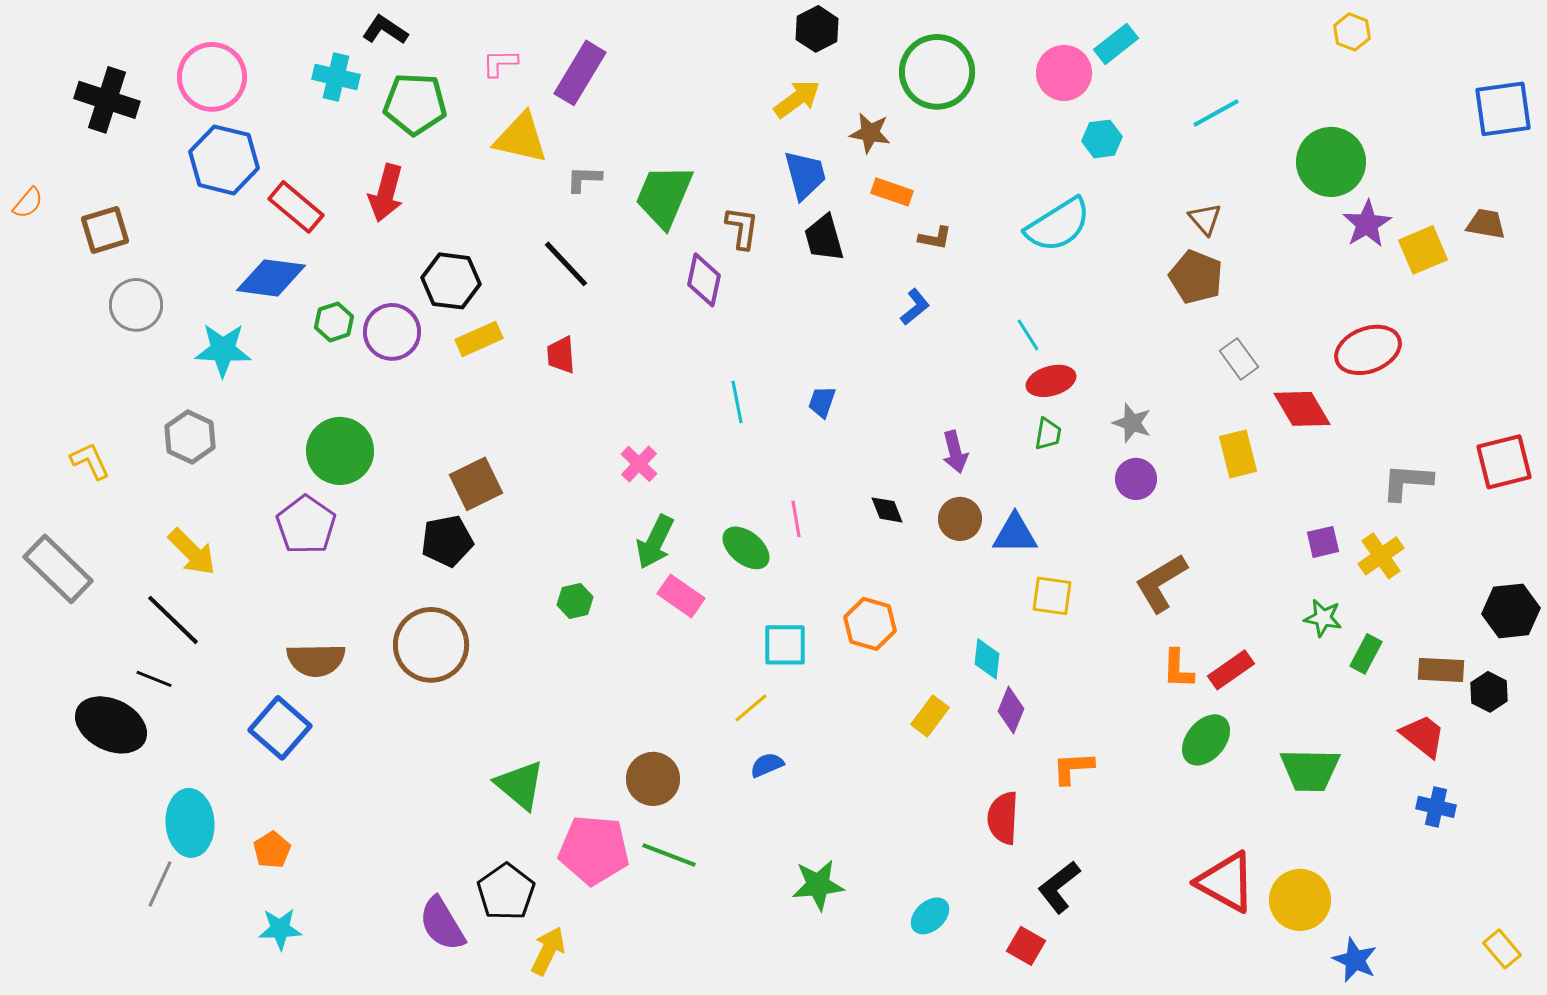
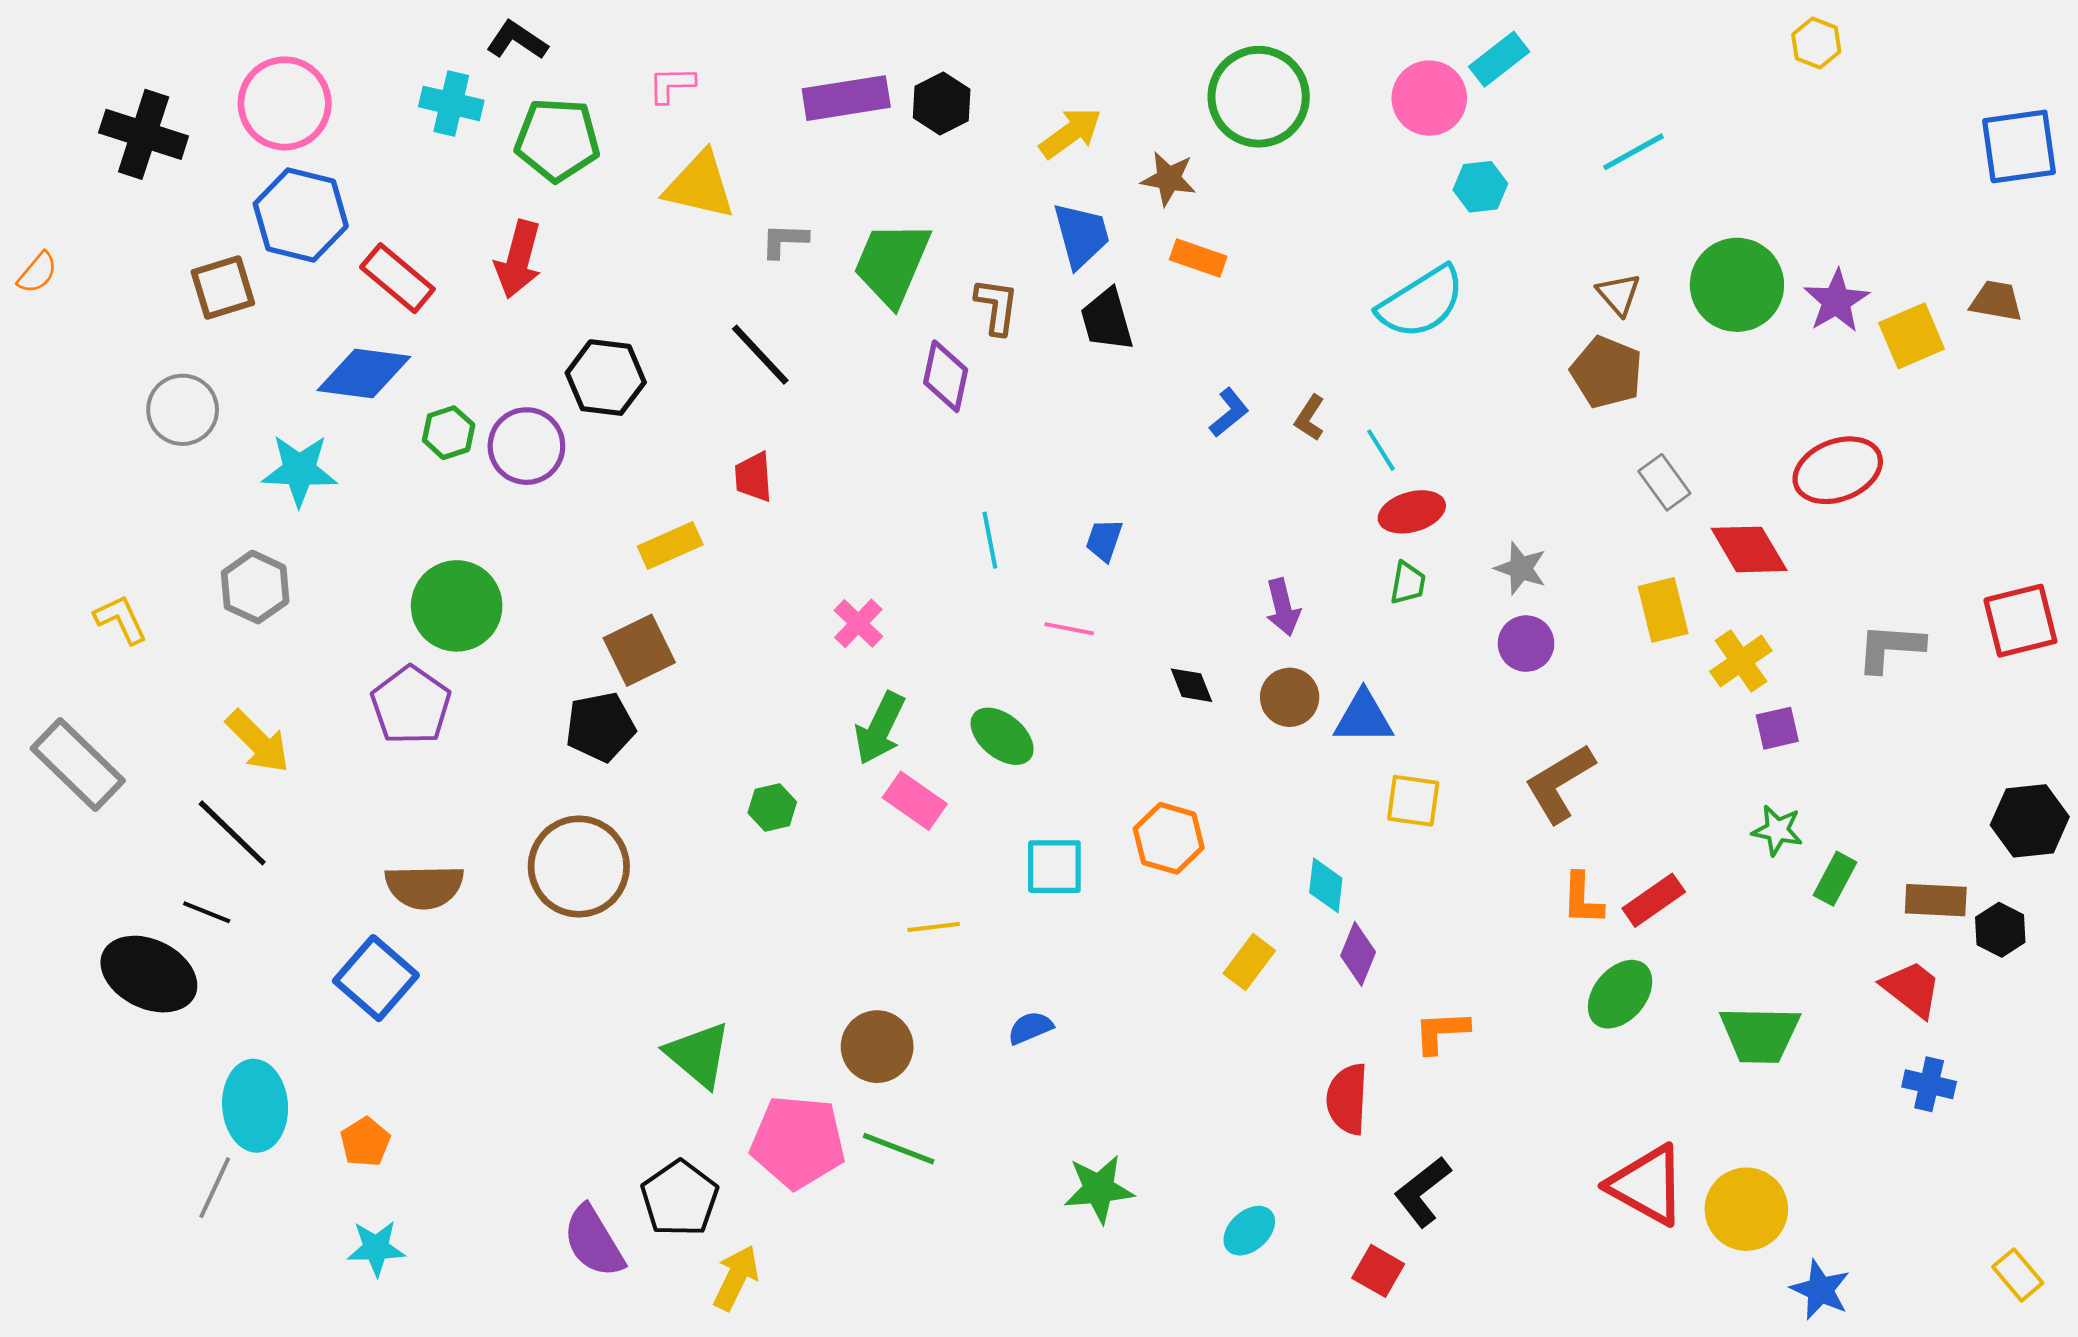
black hexagon: (817, 29) -> (942, 103), moved
purple rectangle: (580, 73) -> (846, 98), moved, turned 50
green circle: (1331, 162) -> (1737, 285), moved
brown square: (105, 230) -> (223, 288), moved
brown L-shape: (935, 238) -> (1310, 418), moved, turned 112
yellow rectangle: (479, 339) -> (670, 545), moved
pink line: (796, 519) -> (1069, 629), moved, turned -69
yellow cross: (1381, 556) -> (1741, 661), moved
yellow line: (751, 708) -> (934, 927), moved, turned 33

